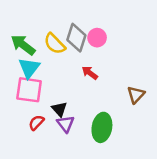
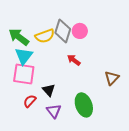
yellow semicircle: (55, 44) -> (45, 36), turned -66
purple triangle: (66, 124) -> (54, 111), moved
green ellipse: (102, 127) -> (84, 105), turned -30

